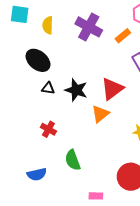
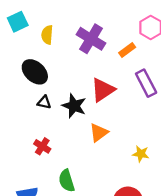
cyan square: (20, 14) -> (18, 22), turned -36
red triangle: (112, 89) -> (103, 90), moved

